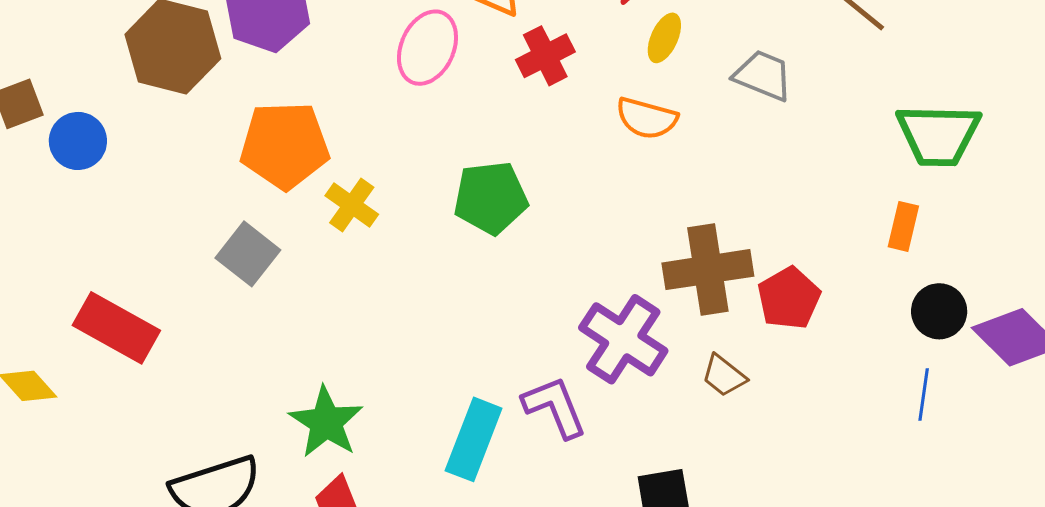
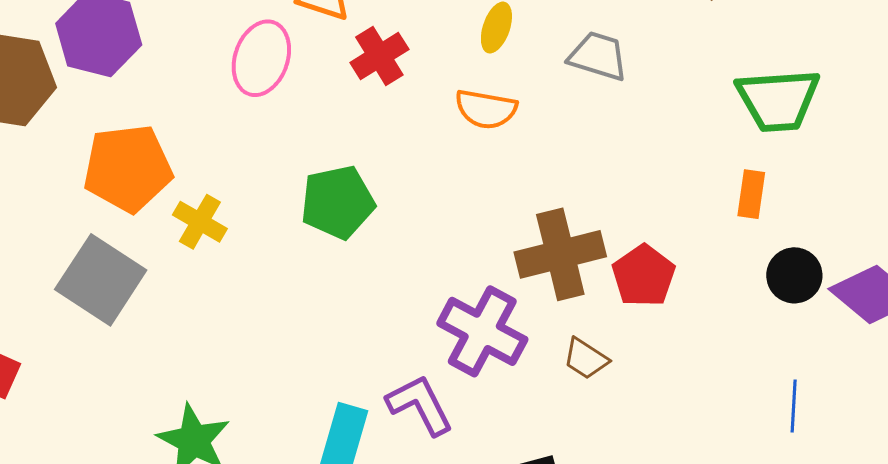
gray square: (248, 254) -> (101, 280), size x1.4
blue line: (924, 394) -> (794, 406), moved

